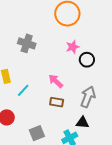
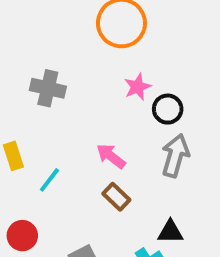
gray arrow: (88, 97) -> (175, 156), moved
brown rectangle: (57, 102) -> (116, 197), turned 40

